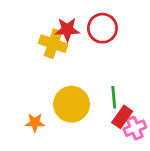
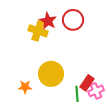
red star: (67, 30) -> (48, 21), turned 30
green line: (114, 97) -> (77, 94), moved

